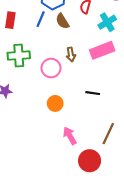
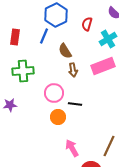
brown semicircle: (62, 21) -> (65, 51), moved
pink circle: (51, 68) -> (54, 93), moved
black line: (93, 93) -> (75, 104), moved

